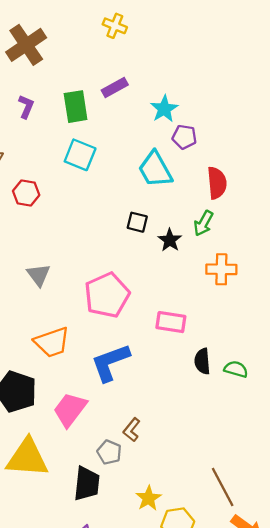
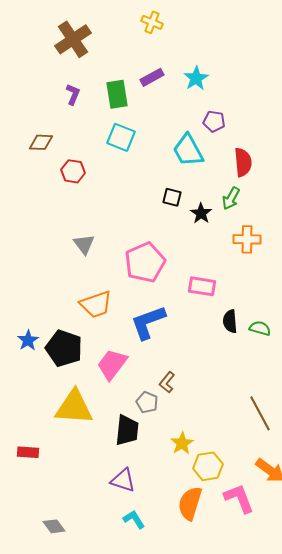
cyan star: (164, 109) -> (196, 78), moved
brown line: (223, 487) -> (260, 413), moved

